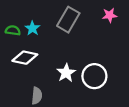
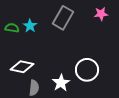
white diamond: (25, 58) -> (22, 67), moved
white star: (66, 73) -> (61, 83), moved

